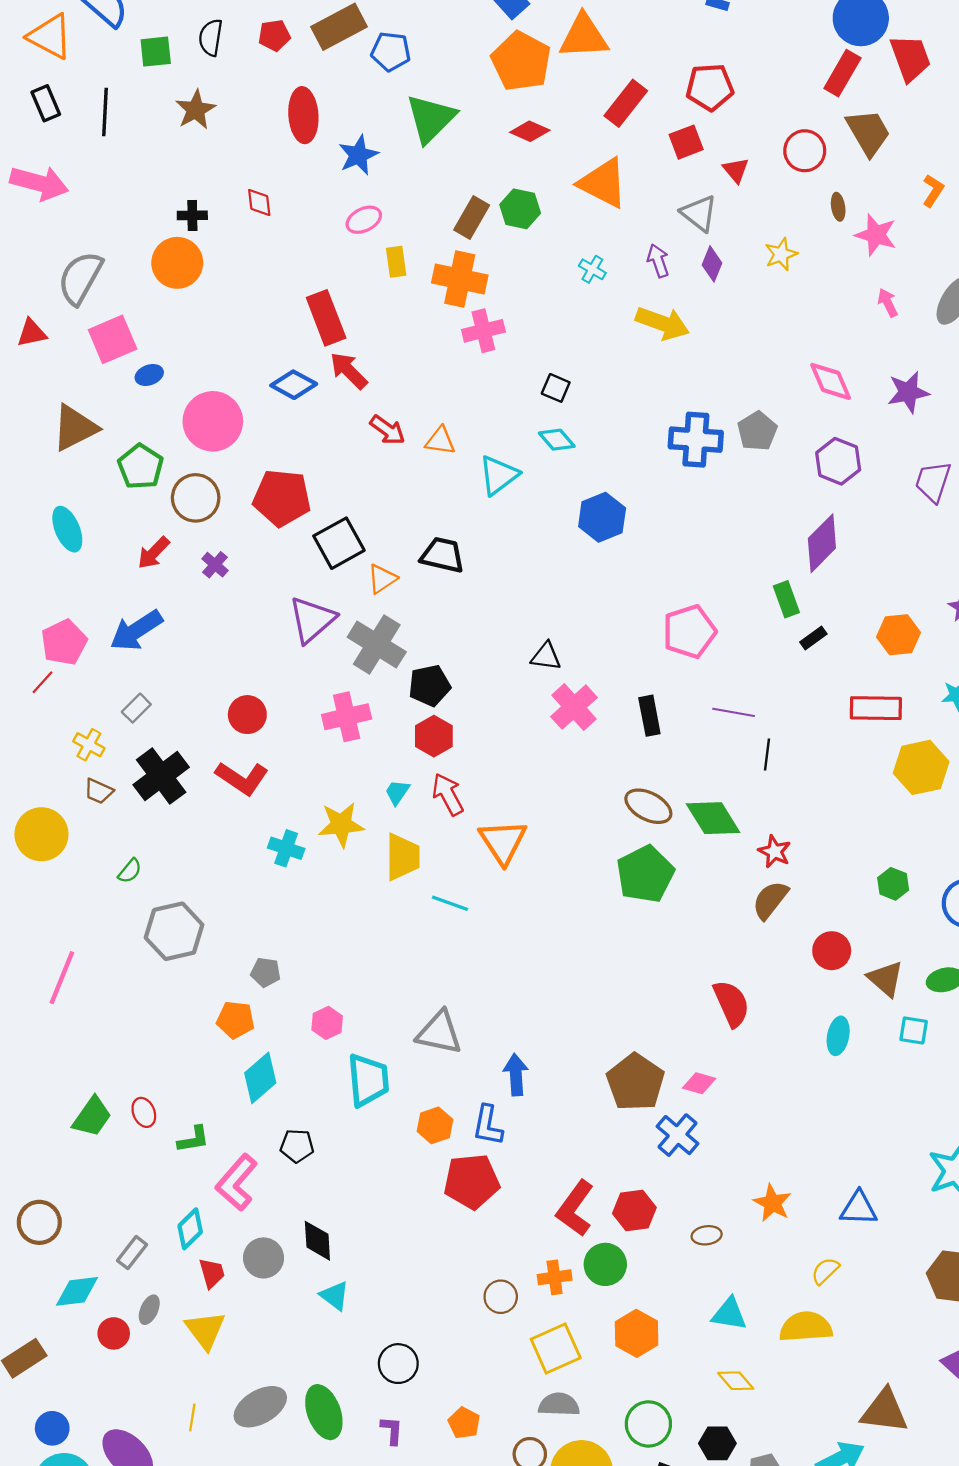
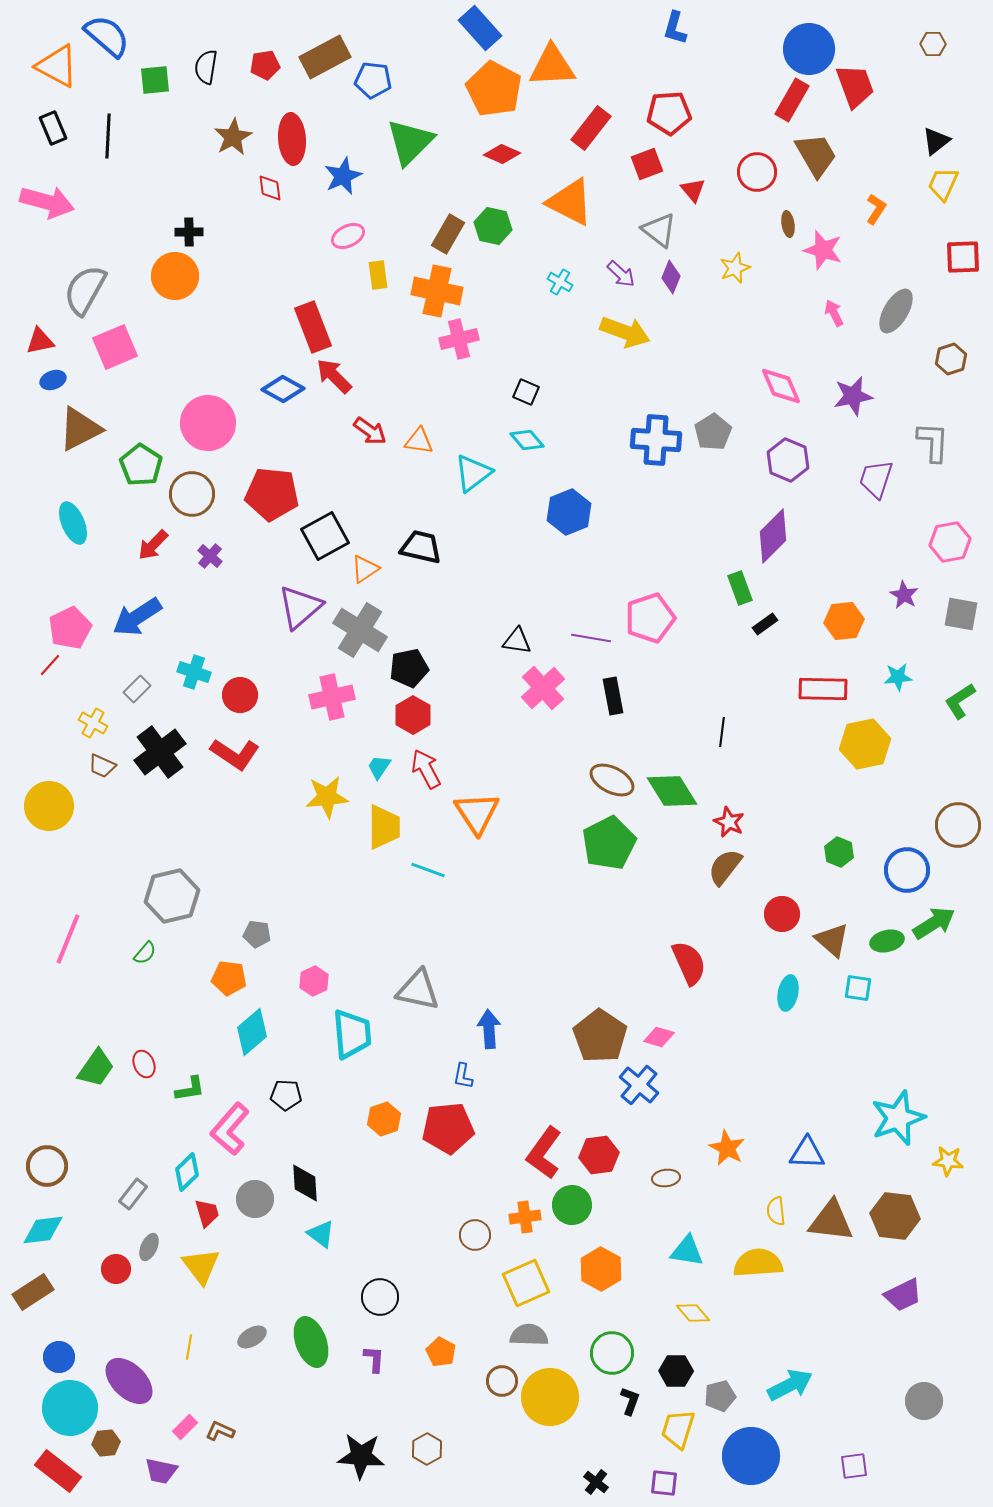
brown star: (196, 110) -> (233, 137), moved
red diamond: (259, 202) -> (270, 188), moved
purple arrow: (658, 261) -> (621, 274), turned 152
blue ellipse: (149, 375) -> (53, 380), moved
purple line: (734, 712) -> (591, 638), moved
cyan cross: (286, 848) -> (194, 672), moved
green semicircle: (130, 871) -> (145, 953), moved
orange hexagon: (435, 1125) -> (384, 1119), moved
blue L-shape: (488, 1125) -> (463, 1076), size x0.7
yellow semicircle: (825, 1271) -> (776, 1211), turned -52
cyan diamond: (77, 1291) -> (43, 1230), moved
gray ellipse: (260, 1407) -> (252, 1337), size x0.6
brown triangle: (884, 1411) -> (831, 1221), moved

